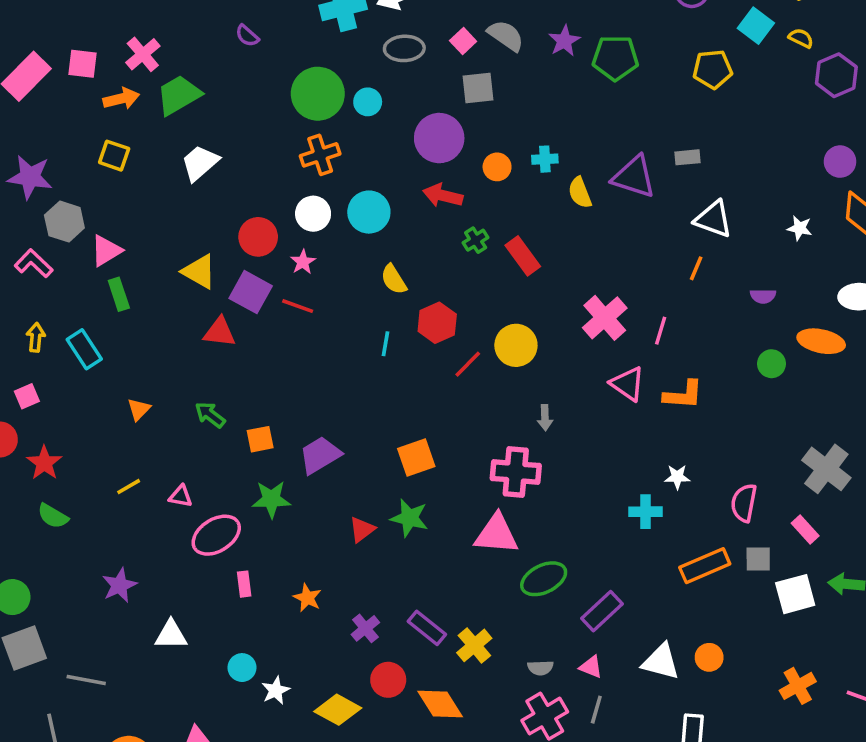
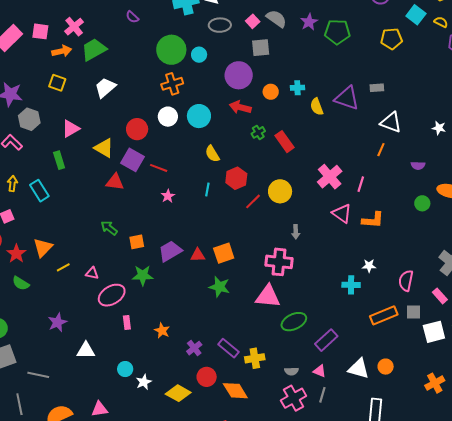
pink triangle: (106, 251) -> (71, 129), moved
pink star: (303, 262) -> (168, 196), moved
orange triangle: (139, 409) -> (43, 248), moved, size x1.5
red triangle: (362, 529) -> (198, 255), moved, turned 35
yellow cross: (474, 645) -> (255, 358), turned 30

